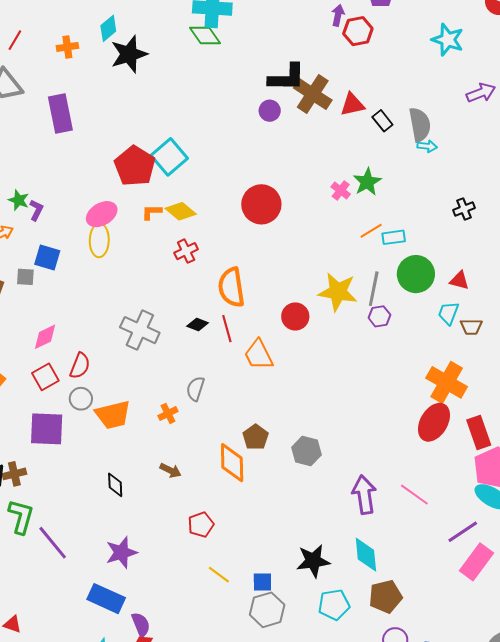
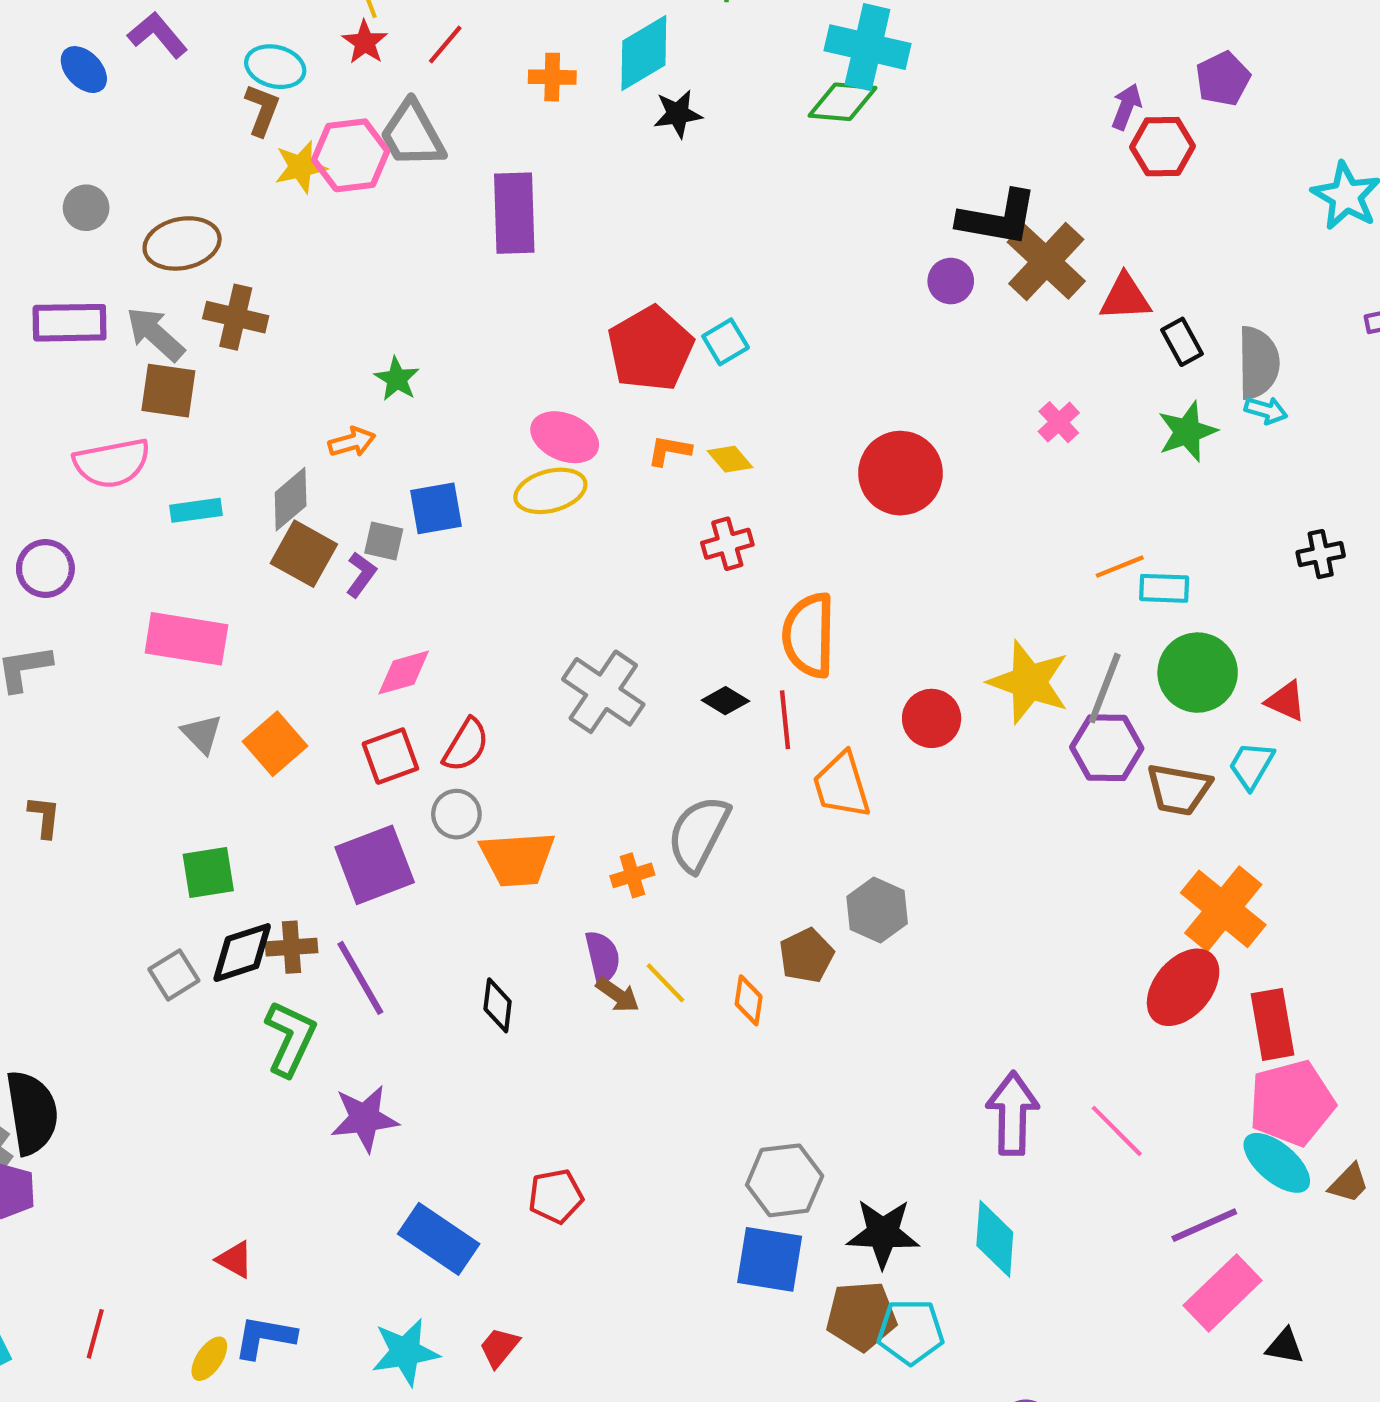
cyan diamond: (108, 28) -> (644, 53), size x1.4
green diamond: (205, 35) -> (842, 102), turned -60
black star: (129, 54) -> (678, 114), size x0.6
cyan square: (169, 157) -> (726, 342), size x0.6
green star: (367, 182) -> (1187, 432), moved
pink cross: (341, 190) -> (1059, 422), moved
purple L-shape: (36, 210) -> (361, 575), moved
yellow diamond: (181, 211) -> (730, 459), size x0.7
pink ellipse: (102, 214) -> (565, 437), turned 44
yellow ellipse: (99, 240) -> (550, 491), turned 64
blue square: (47, 258) -> (436, 508), turned -36
purple hexagon: (379, 316) -> (1107, 748), size x1.5
brown trapezoid: (471, 327) -> (1179, 789), moved, size x1.4
gray semicircle: (195, 389) -> (698, 834), size x1.5
purple square: (47, 429) -> (375, 865), turned -33
gray hexagon: (307, 451) -> (877, 910), moved
orange diamond: (232, 463) -> (749, 1000), size x0.6
red pentagon: (201, 525) -> (556, 1196), moved
purple line: (53, 543) -> (360, 978), moved
purple star: (121, 553) -> (364, 1118), moved
yellow line: (219, 575) -> (666, 983), moved
blue square: (262, 582) -> (770, 1259), size x1.6
brown pentagon: (386, 597) -> (861, 1316), moved
gray hexagon: (267, 610) -> (785, 1180), moved
purple semicircle: (141, 625) -> (602, 957), moved

